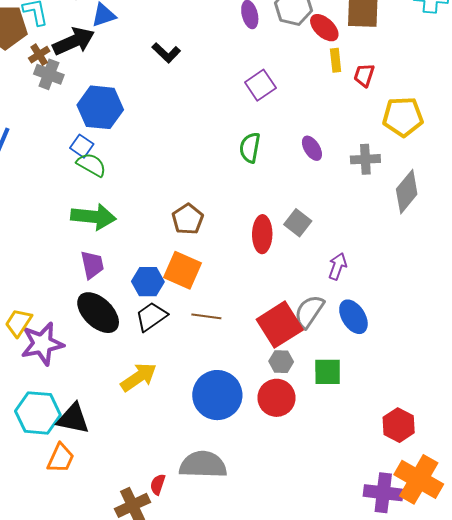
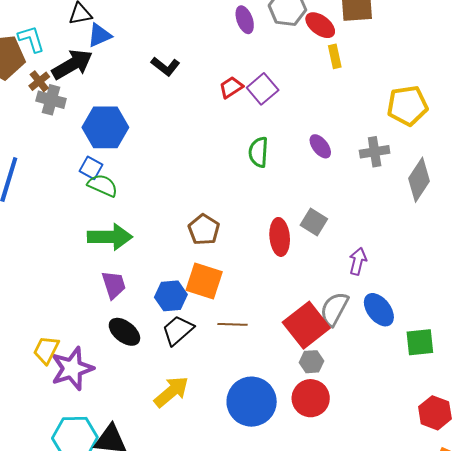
red trapezoid: (364, 75) -> (231, 87), moved, turned 45
black ellipse: (98, 313) -> (124, 332), size x0.7
green square: (328, 372) -> (420, 342), moved

